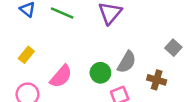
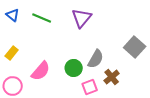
gray square: (173, 48) -> (135, 47), size x1.5
brown cross: (157, 80) -> (112, 77), moved, turned 35

